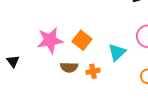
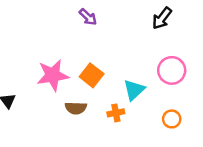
orange cross: (93, 71) -> (116, 113), moved

